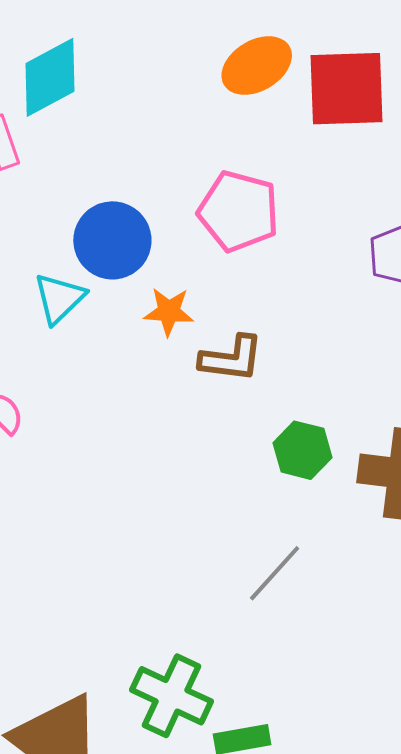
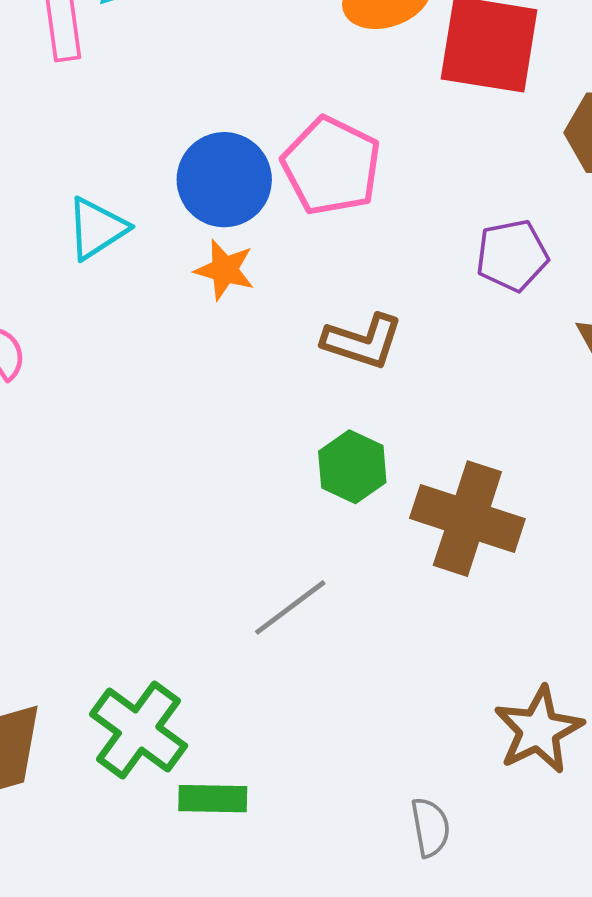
blue circle: (112, 240) -> (224, 180), moved
brown L-shape: (231, 359) -> (363, 341), moved

